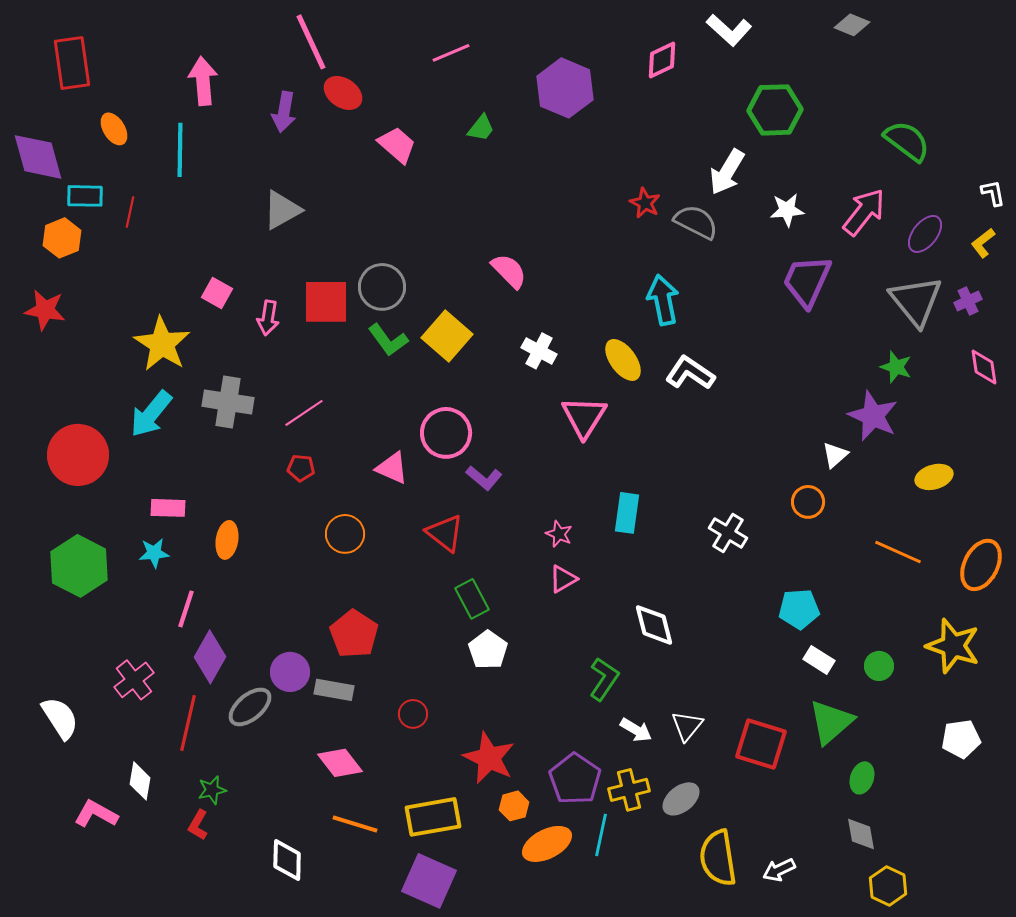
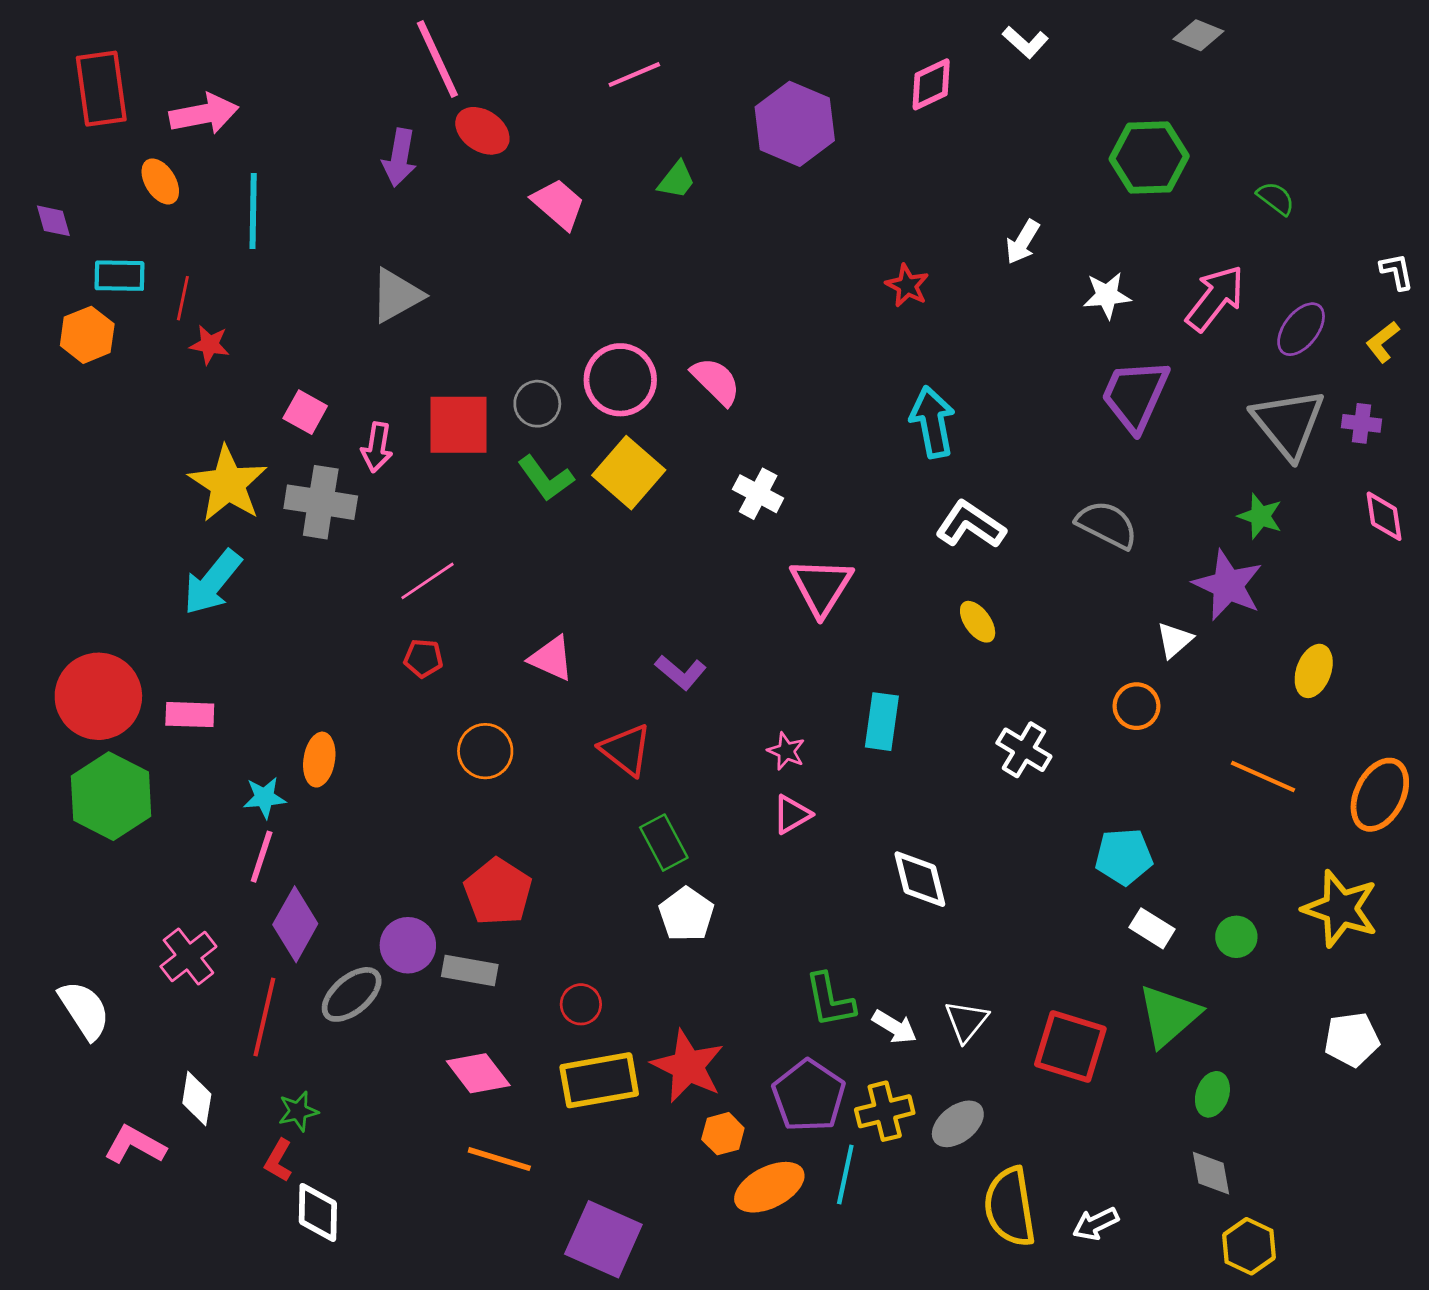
white L-shape: (729, 30) -> (1025, 42), size x0.7
pink arrow: (203, 81) -> (204, 114), moved, turned 84
green hexagon: (775, 110) -> (1149, 158), moved
green semicircle: (907, 141) -> (1276, 198), size x0.6
purple diamond: (38, 157) -> (53, 221), size x0.5
white arrow: (727, 172) -> (1023, 242), size x0.7
gray semicircle: (696, 222) -> (1107, 525), moved
gray circle: (382, 287) -> (537, 404), size x0.7
purple cross: (968, 301) -> (1362, 423), turned 32
red star: (45, 310) -> (210, 345), moved, size x0.7
yellow ellipse: (623, 360) -> (978, 622), moved, size x0.7
gray cross: (228, 402) -> (321, 502), moved
pink circle: (446, 433) -> (620, 380), moved
red circle: (78, 455) -> (98, 696), moved
yellow ellipse: (934, 477) -> (1314, 671), turned -54
pink rectangle: (168, 508) -> (190, 715), moved
cyan star: (154, 553) -> (264, 798), moved
green L-shape: (604, 679) -> (830, 1000), moved, turned 135
yellow rectangle: (433, 817) -> (599, 1080), moved
white diamond: (287, 860) -> (318, 1212), moved

